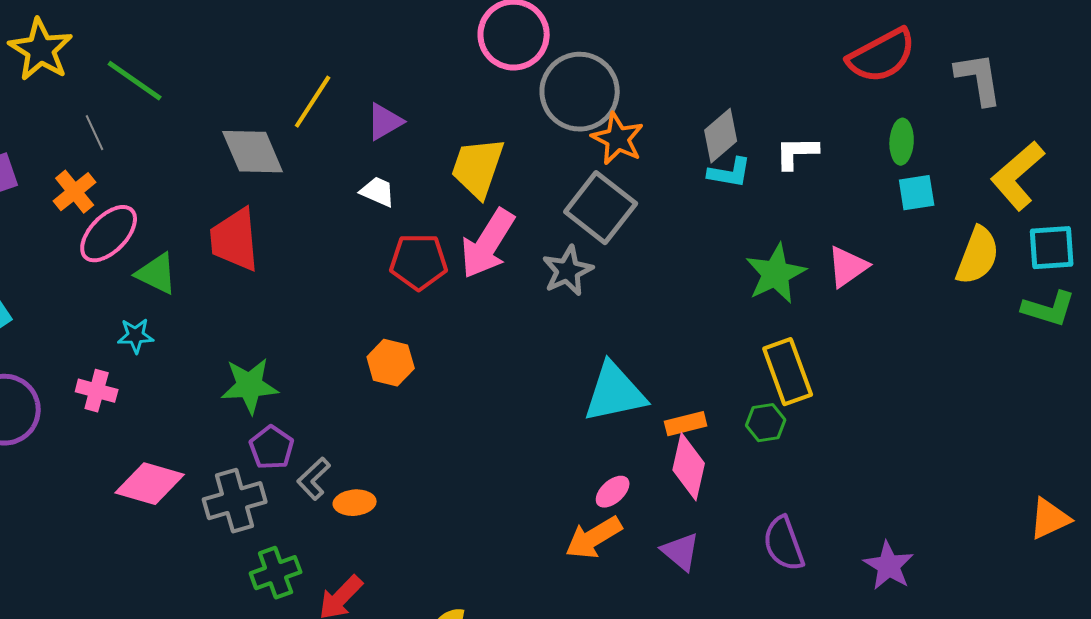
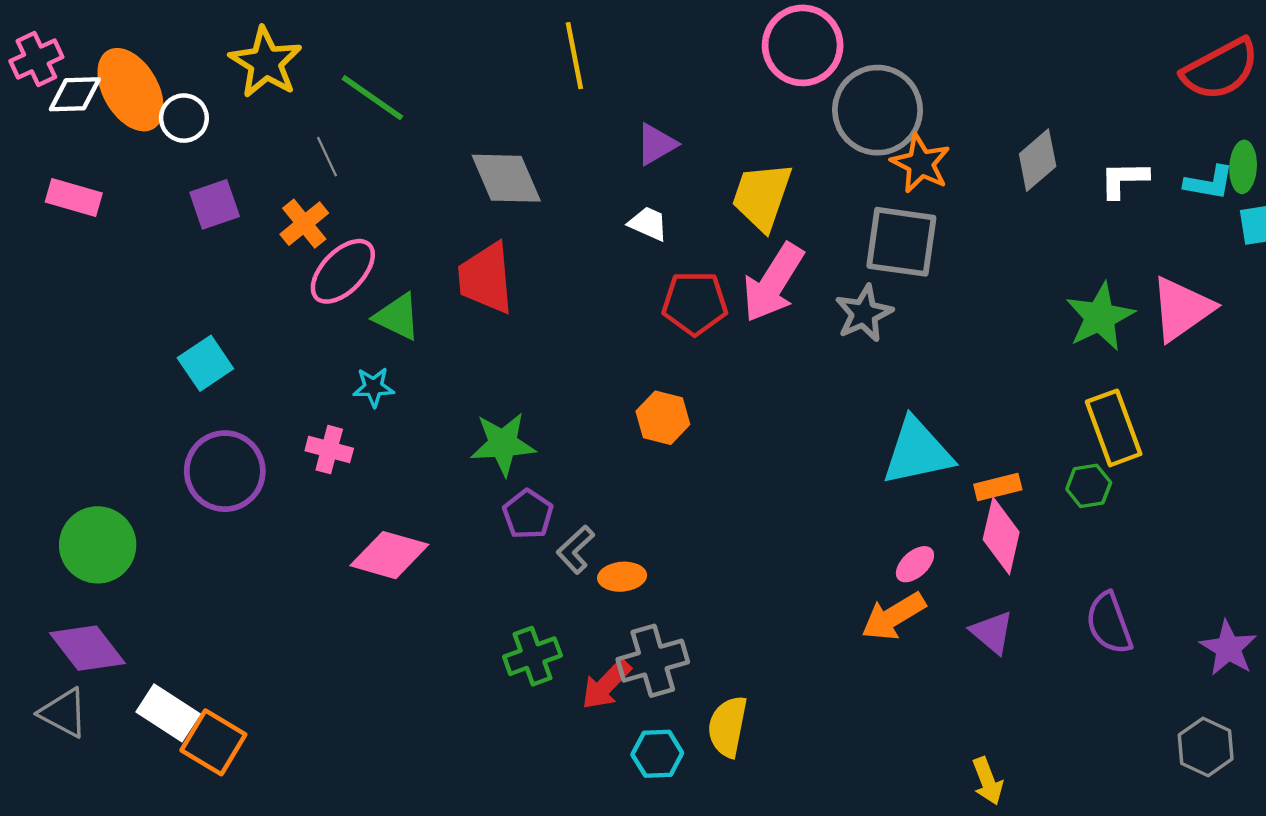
yellow line: (313, 102) -> (574, 56), moved, turned -44
cyan L-shape: (730, 173) -> (1209, 183), moved
gray square: (601, 208) -> (901, 242), turned -30
pink triangle: (848, 267) -> (1182, 309), size x1.4
gray cross: (235, 501) -> (653, 661), moved

